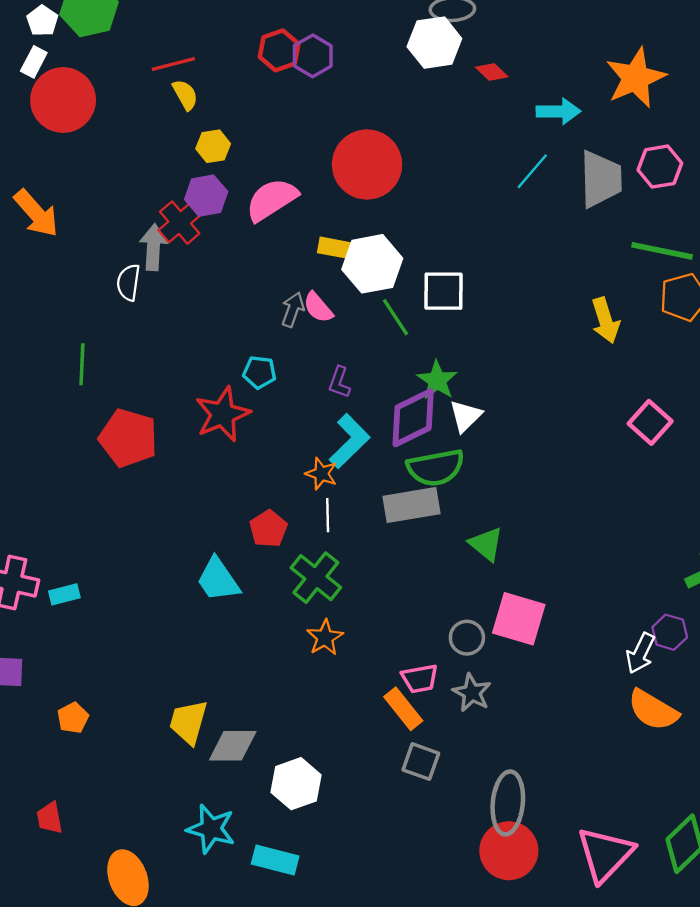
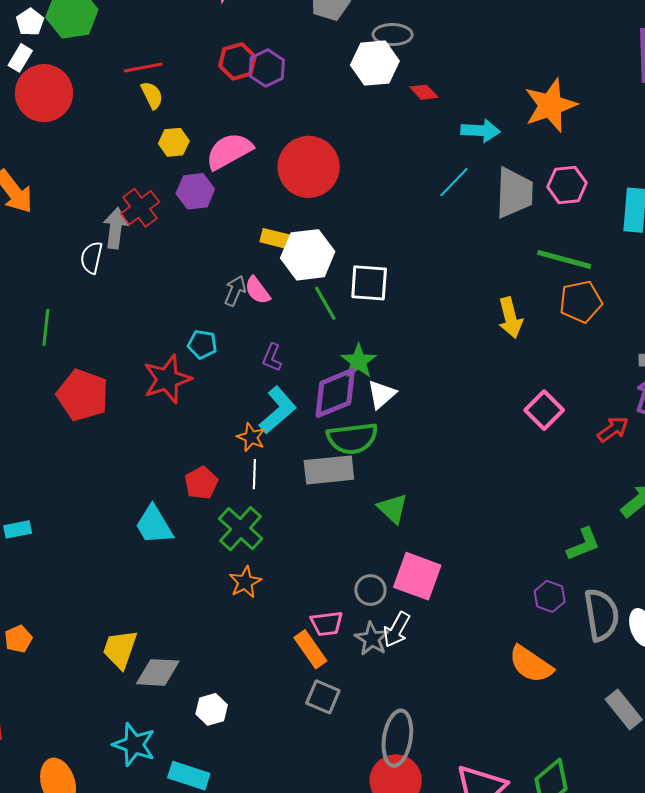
purple hexagon: (206, 196) -> (195, 191), moved
pink semicircle: (272, 200) -> (229, 151), moved
white arrow: (640, 653) -> (397, 630), moved
white hexagon: (296, 784) -> (212, 709), size x0.7

